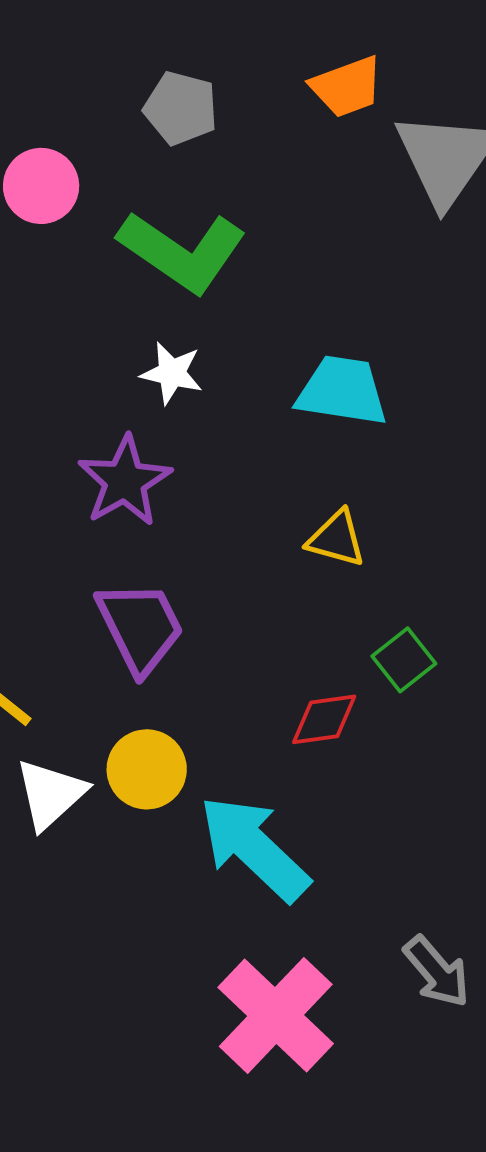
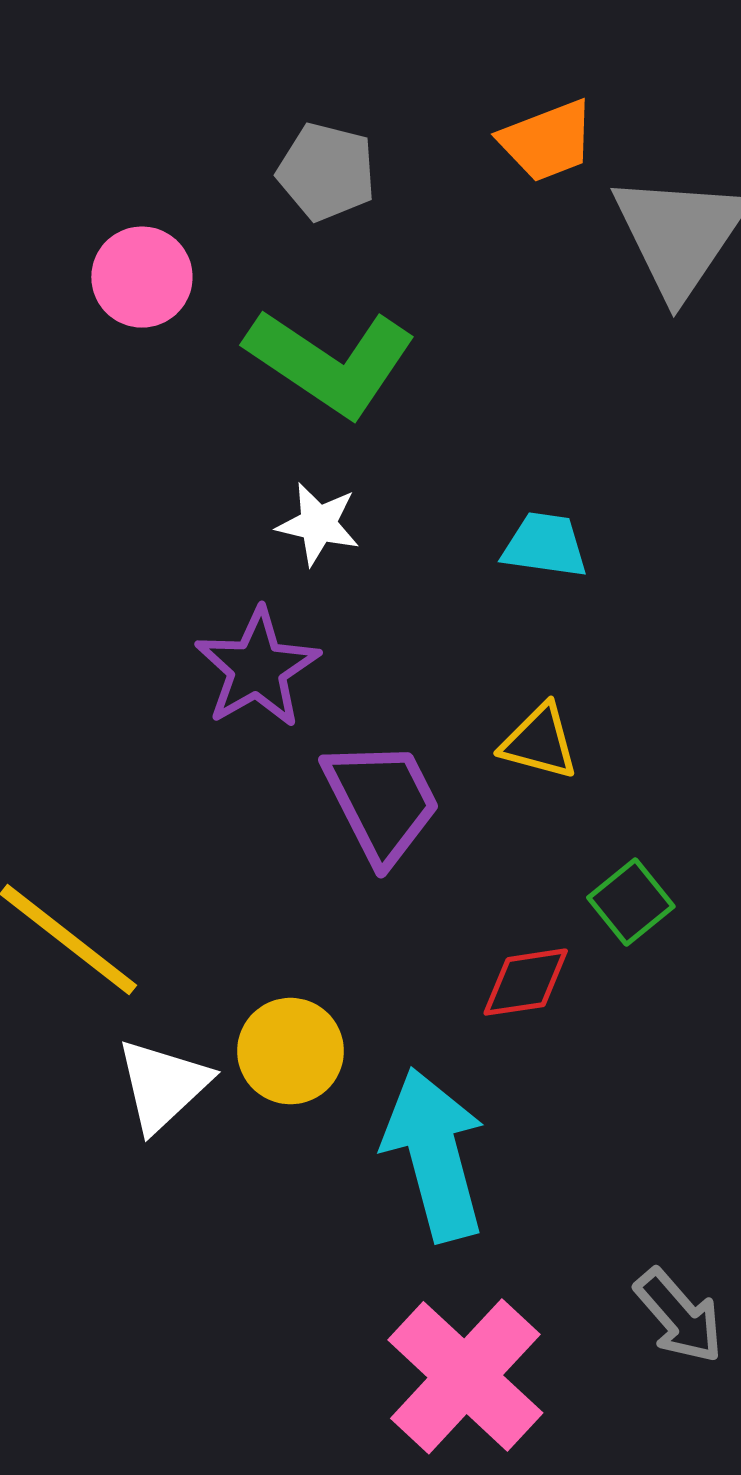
cyan trapezoid: (342, 391) -> (545, 545), size x0.7
purple trapezoid: (140, 627) -> (382, 801), moved
cyan arrow: (254, 848) -> (435, 1154), turned 32

